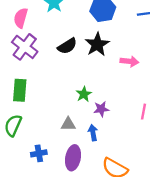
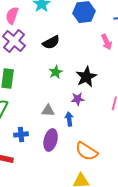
black star: (97, 44) -> (86, 77), moved
pink arrow: (129, 61) -> (107, 42), moved, turned 56
green star: (84, 94) -> (56, 72), moved

